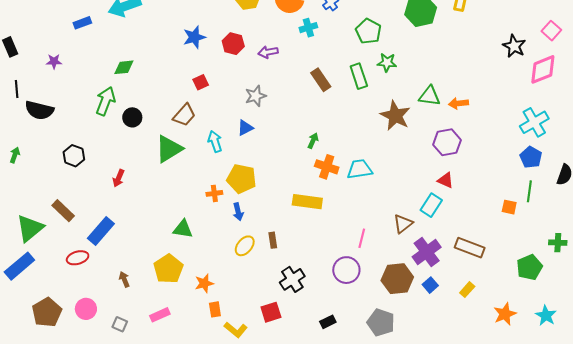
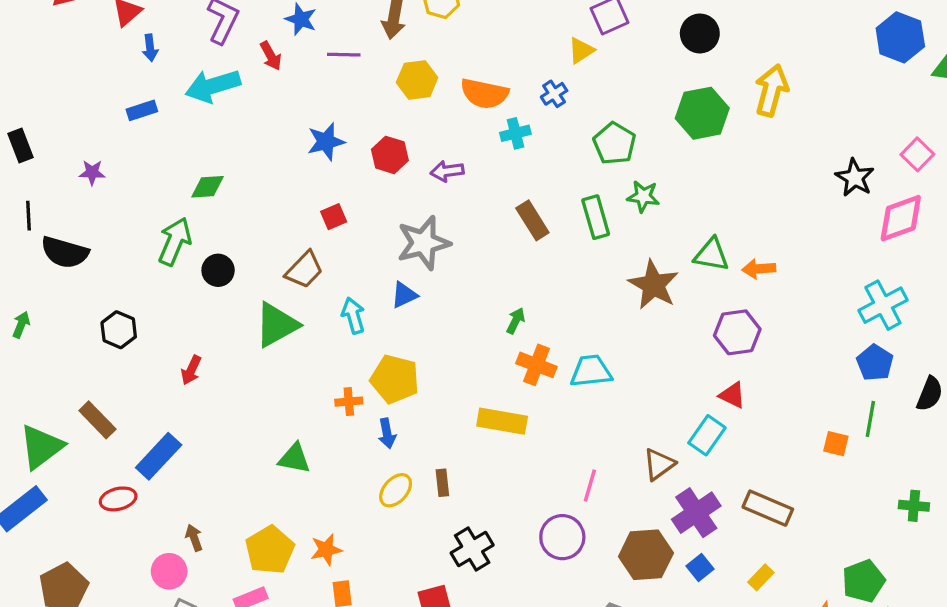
gray star: (256, 96) -> (423, 243), size x1.5
green pentagon: (529, 267) -> (864, 581), moved
yellow pentagon: (168, 269) -> (270, 550), moved
pink circle: (86, 309) -> (169, 571), moved

